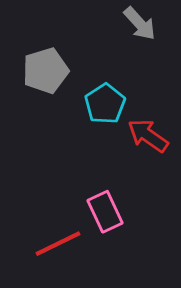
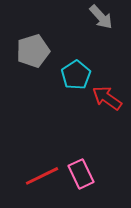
pink rectangle: (105, 212) -> (81, 174), moved

